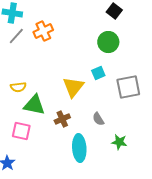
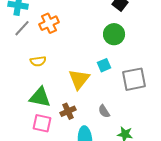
yellow semicircle: (18, 87) -> (38, 61), moved
pink square: (21, 131) -> (42, 123), moved

